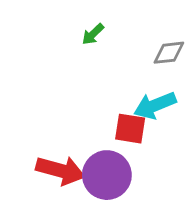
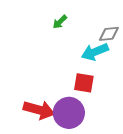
cyan arrow: (155, 105) -> (95, 52), moved

